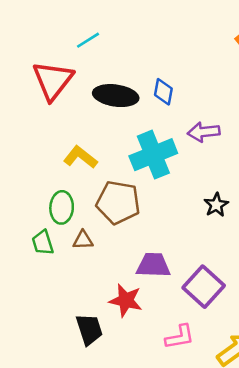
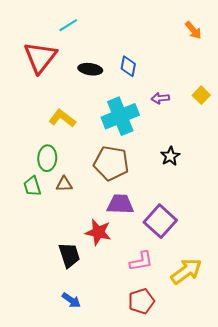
black ellipse: (116, 96) -> (90, 69), size x0.7
purple arrow: (204, 132) -> (160, 98), size x0.7
brown pentagon: (118, 202) -> (111, 163), moved

